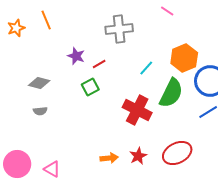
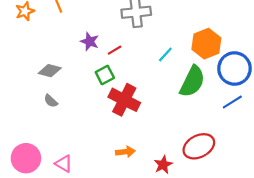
red cross: (137, 110) -> (124, 100), moved
gray semicircle: (40, 111) -> (51, 101), turned 48
red star: (138, 156) -> (163, 165), moved

